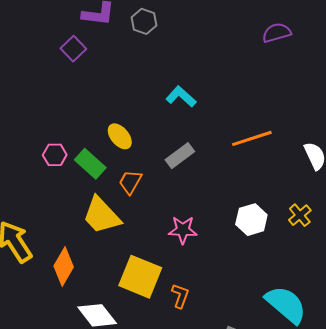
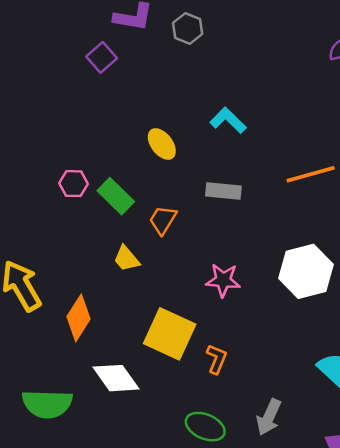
yellow ellipse: (120, 136) -> (162, 144), moved
gray rectangle: (180, 156) -> (223, 191), turned 40
yellow trapezoid: (101, 215) -> (126, 259), size x0.6
white hexagon: (251, 220) -> (306, 271), size x1.4

